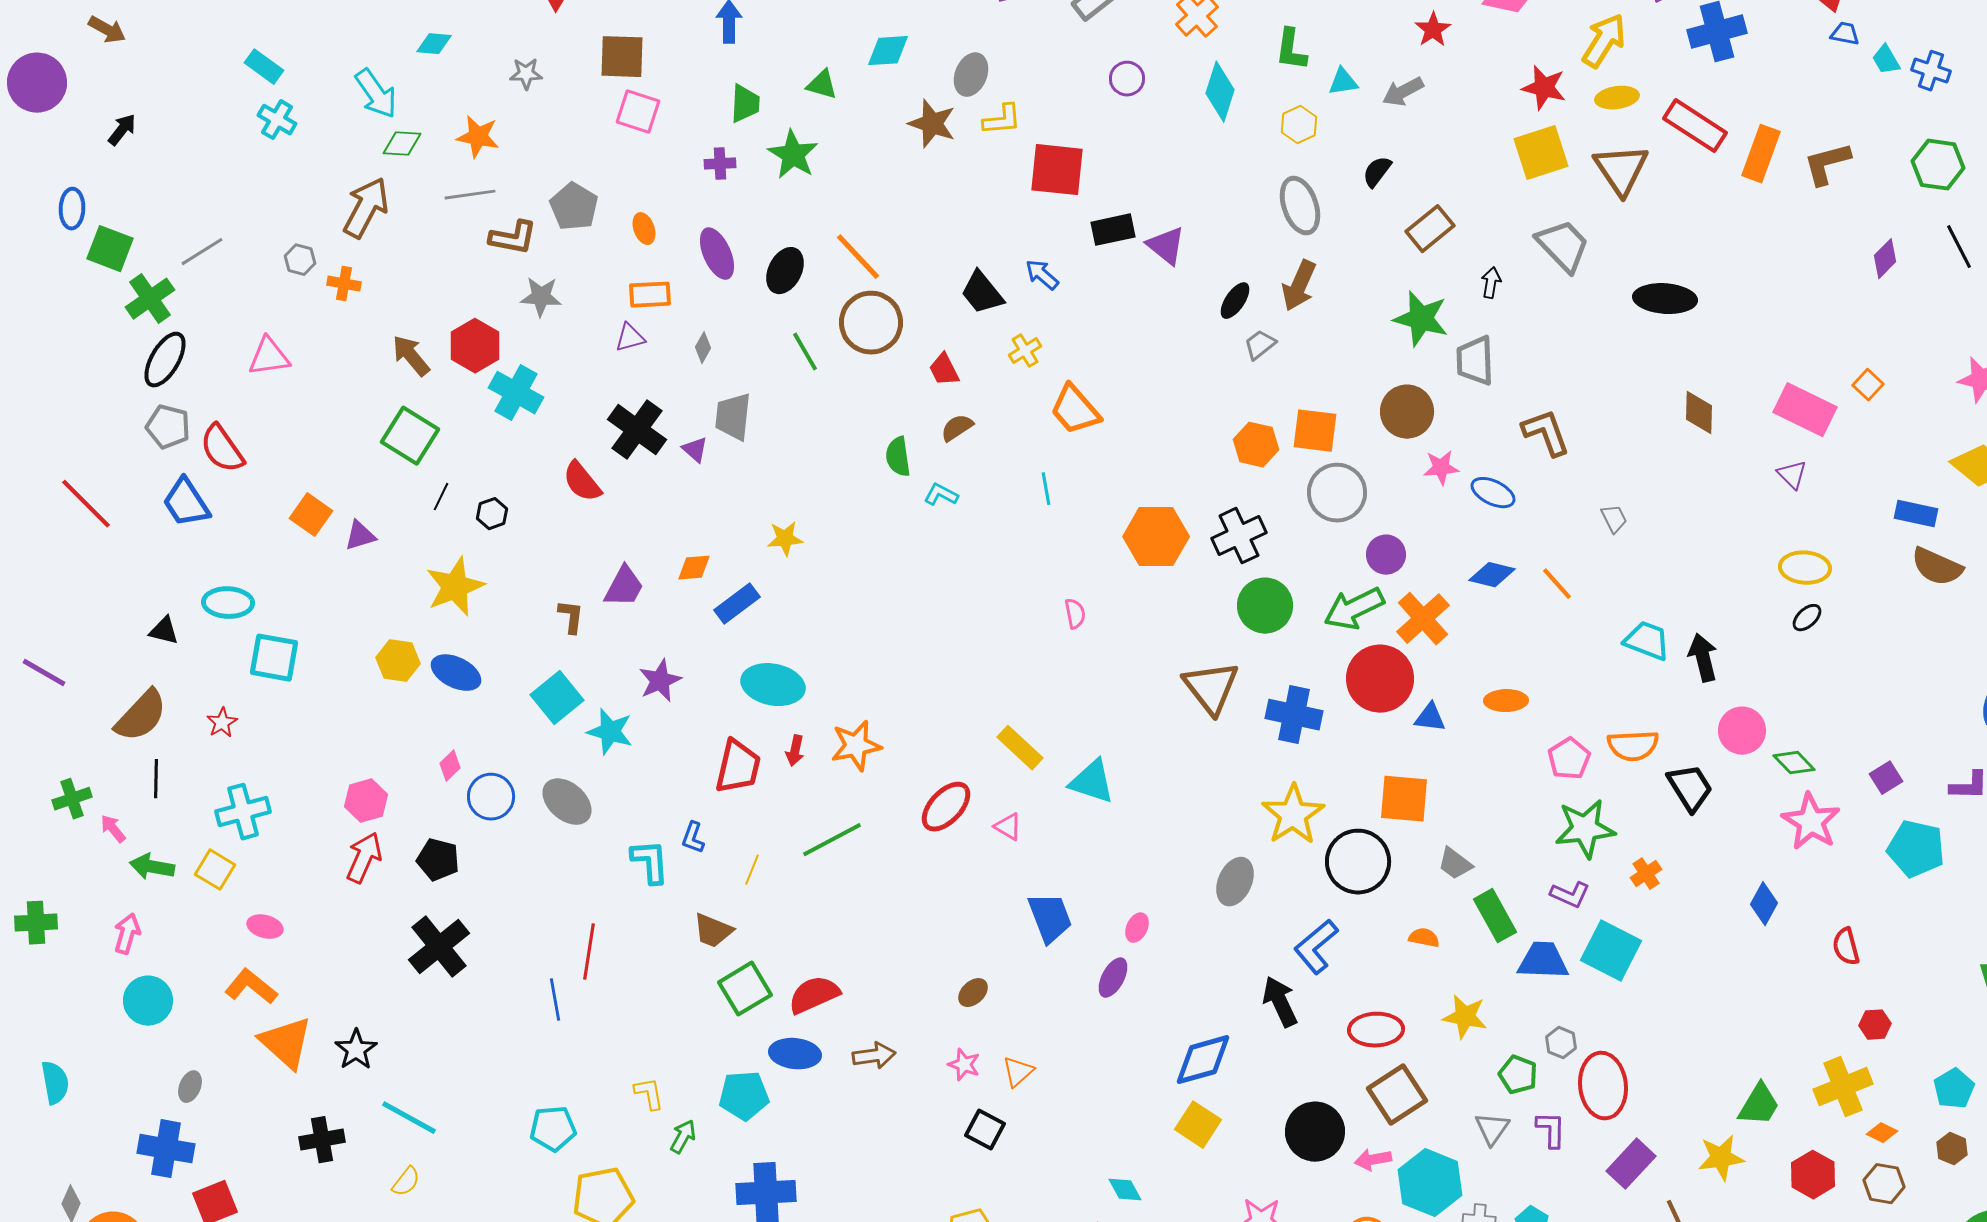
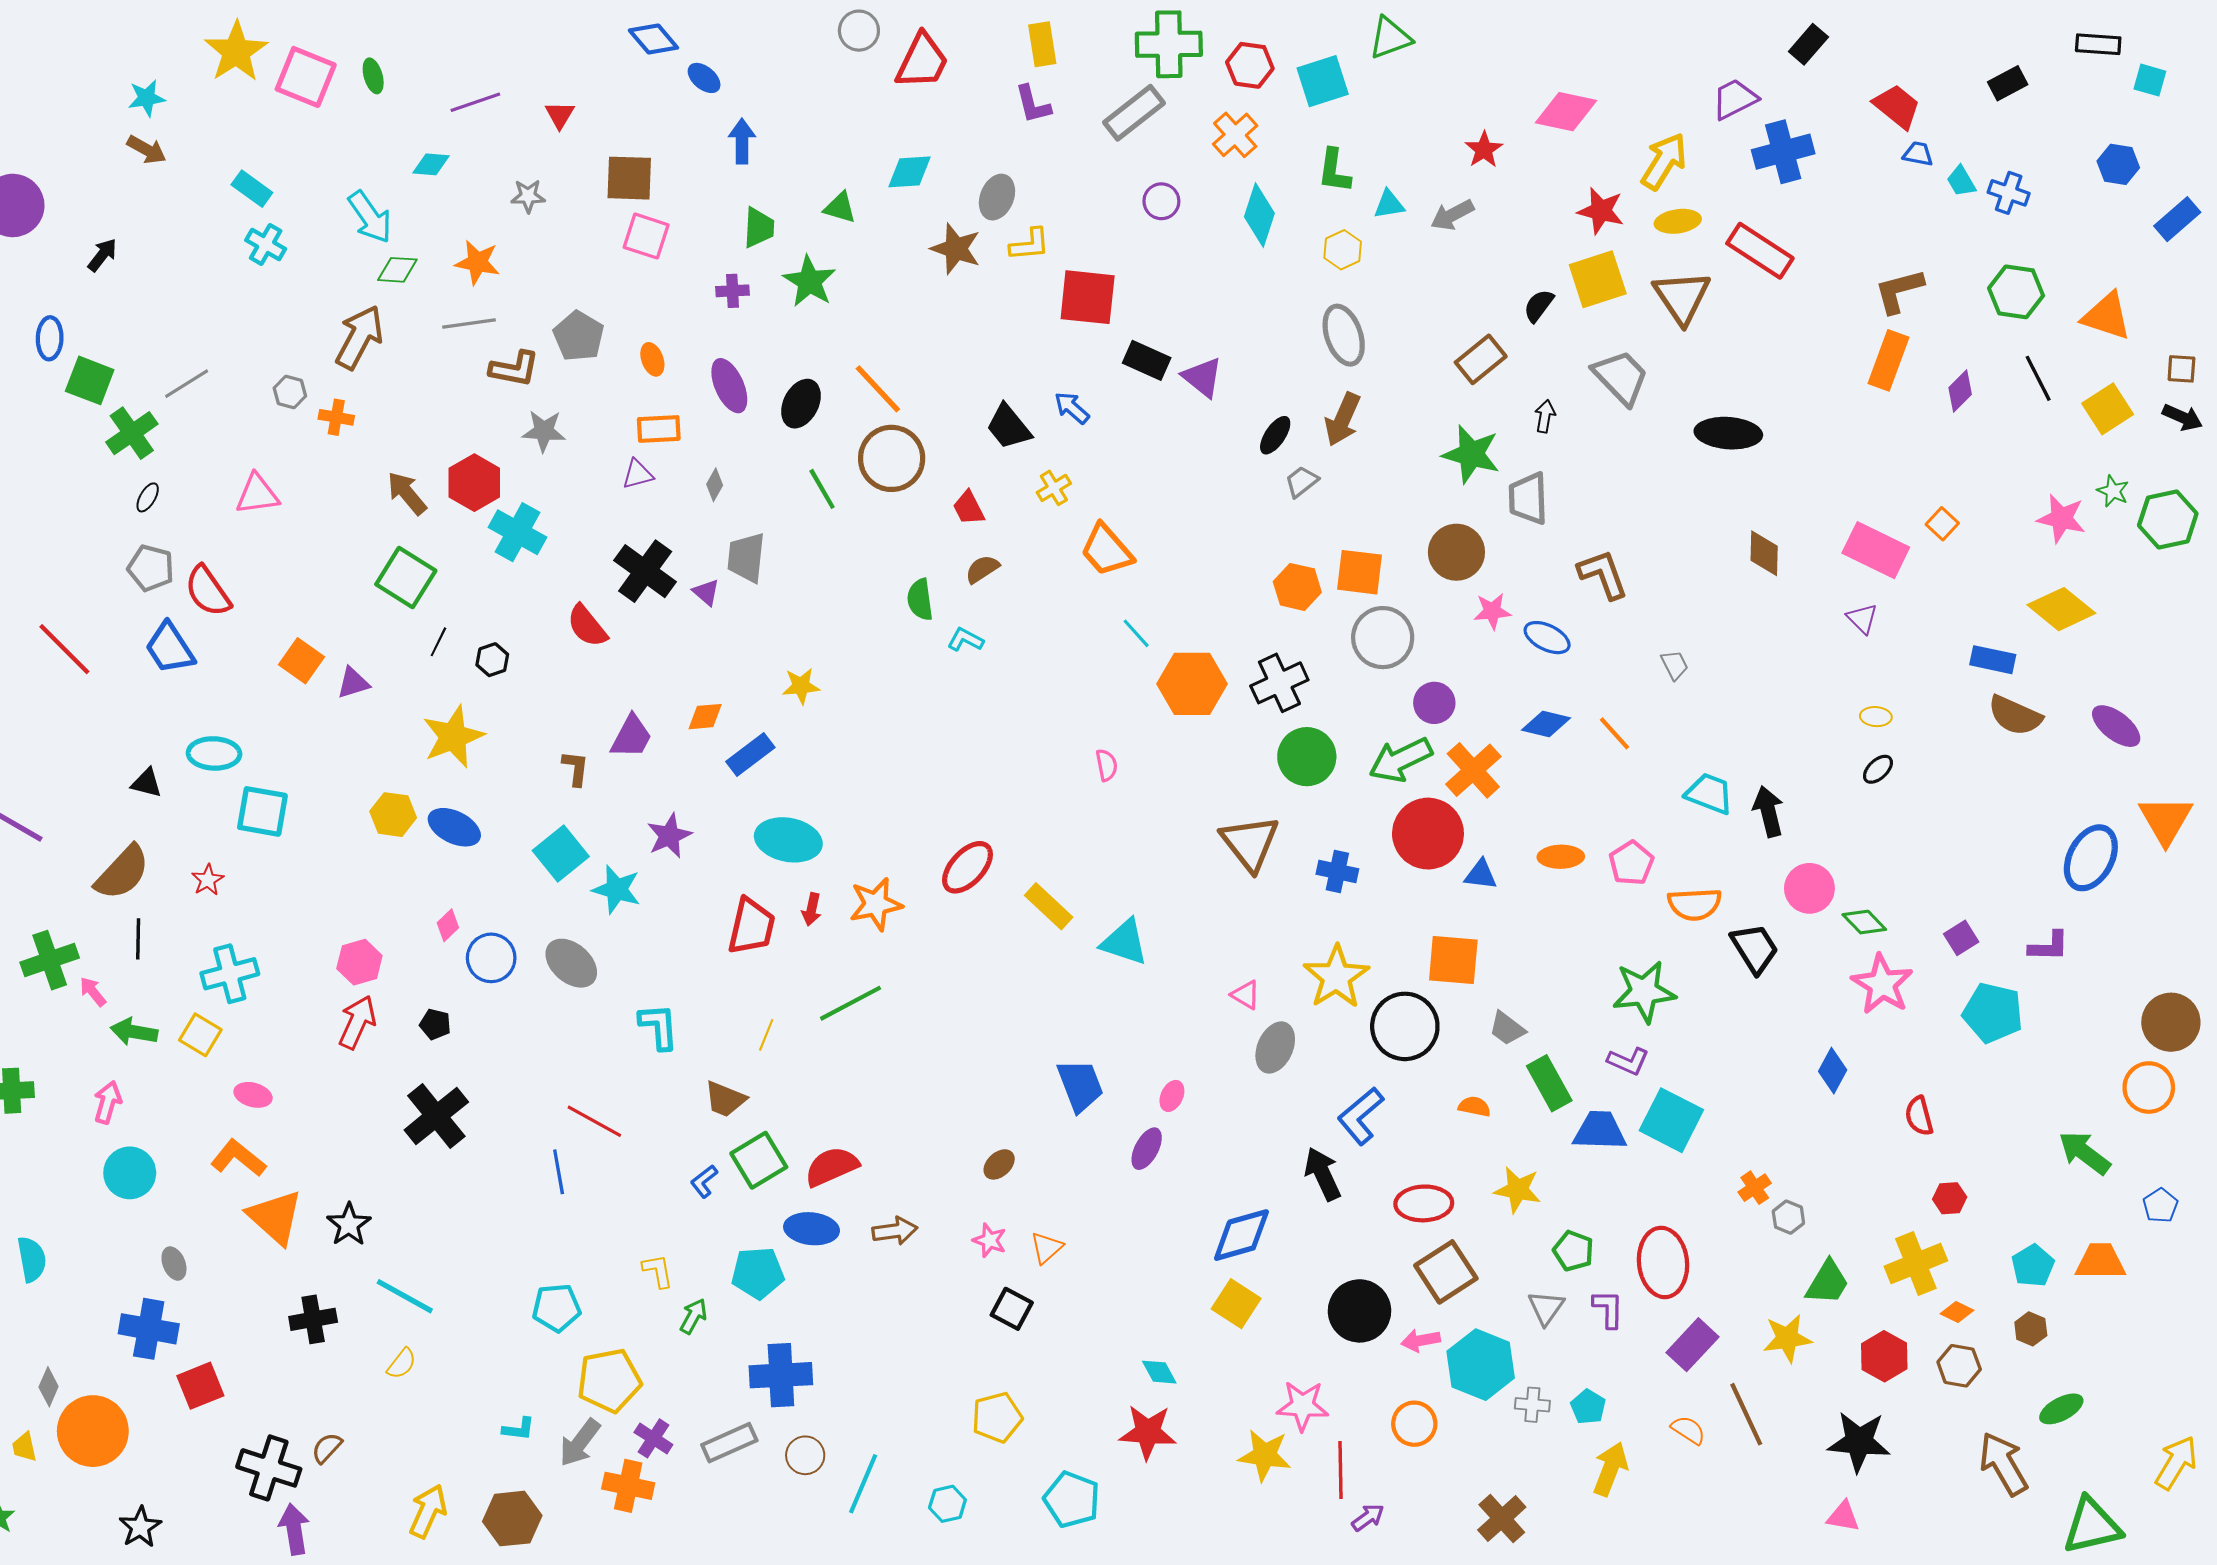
brown arrow: (107, 30) -> (147, 150), moved
orange rectangle: (1761, 154) -> (1889, 360), moved
black semicircle: (1377, 172) -> (1539, 306), moved
black rectangle: (1113, 230) -> (1147, 360), turned 36
black ellipse: (165, 360) -> (148, 497), size x0.5
cyan line: (1046, 489) -> (1136, 633), moved, turned -32
yellow ellipse: (1805, 568) -> (1876, 717), size x0.6
blue cross: (1294, 715) -> (1337, 871), size x0.7
pink pentagon: (1569, 759) -> (1631, 863), moved
green cross: (72, 799) -> (50, 960), size x1.4
red ellipse: (946, 807) -> (967, 867), moved
pink triangle: (1008, 827) -> (1246, 995), moved
blue L-shape: (693, 838) -> (704, 1181), moved, turned 32
black pentagon: (438, 860) -> (435, 1024), size x0.7
orange cross: (1646, 874) -> (1755, 1188), moved
red line: (589, 952) -> (594, 1121), turned -70
gray hexagon: (1561, 1043) -> (1788, 1217), moved
gray ellipse: (190, 1087) -> (174, 1264), turned -44

